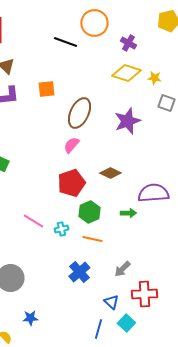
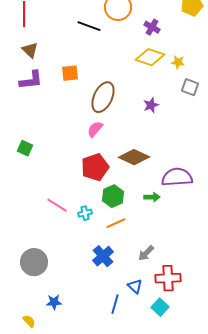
purple star: (127, 121) -> (151, 105), size x0.6
brown diamond: (110, 173) -> (134, 157), size x1.4
orange line: (92, 239) -> (116, 223), turned -36
cyan square: (126, 323) -> (160, 307), moved
blue line: (98, 329) -> (115, 304), moved

